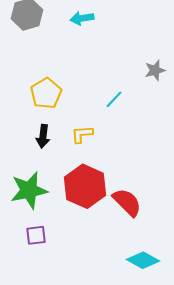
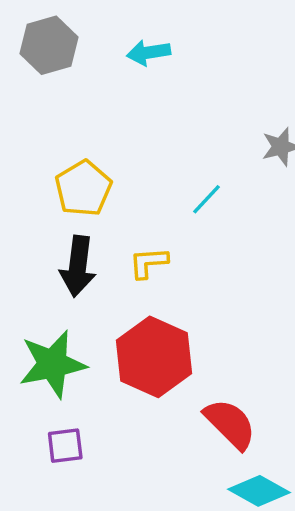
black arrow: (43, 136) -> (78, 266), size x1.4
red semicircle: (127, 202) -> (230, 424), moved

